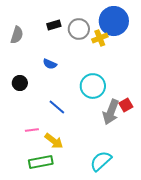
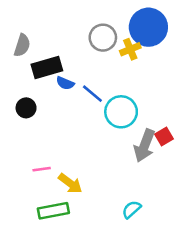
black rectangle: (54, 25) -> (47, 68), moved, size x1.6
blue line: (57, 107) -> (92, 94), moved
cyan semicircle: (101, 161) -> (131, 209), size x0.7

